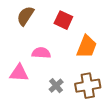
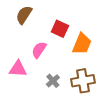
red square: (63, 20) -> (60, 29), moved
pink semicircle: (41, 53) -> (39, 50), turned -60

